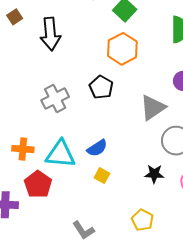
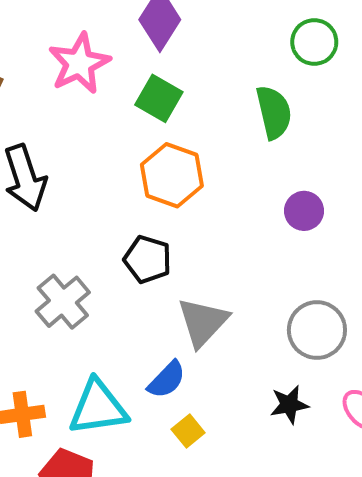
gray triangle: (153, 108) -> (203, 322), moved
yellow square: (102, 176) -> (188, 431), turned 35

